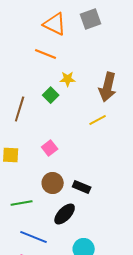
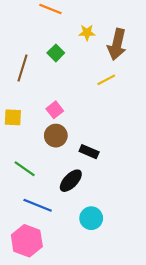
yellow star: (68, 79) -> (87, 33), moved
brown circle: (53, 183) -> (56, 136), moved
green line: (22, 203) -> (25, 169), turned 45

